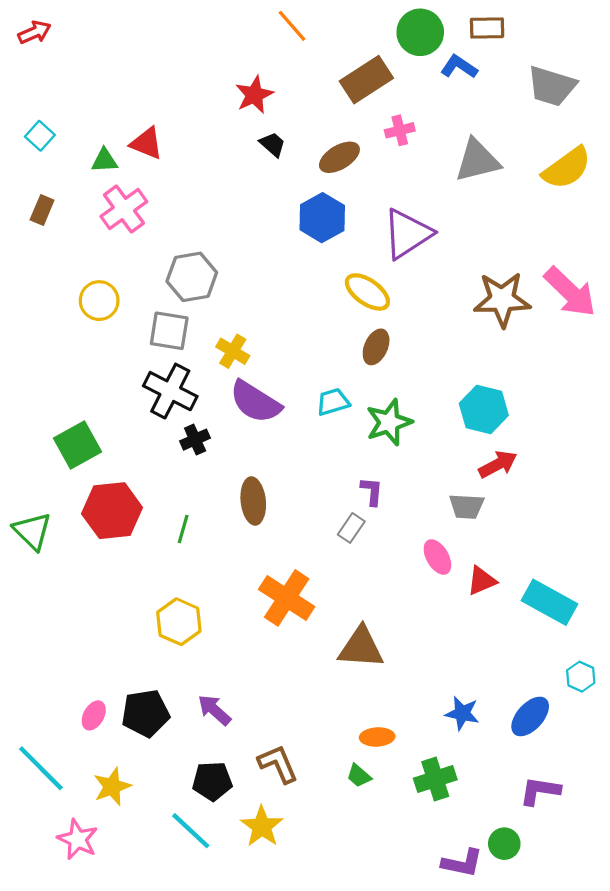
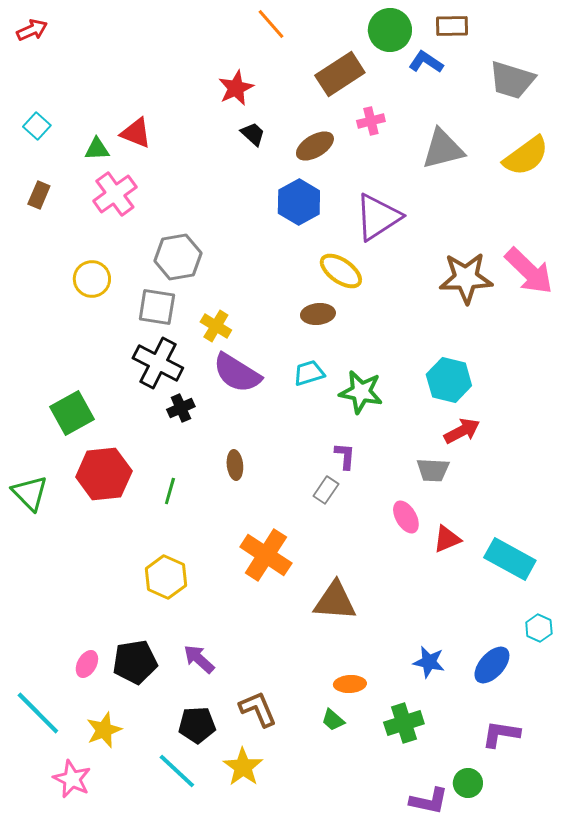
brown ellipse: (376, 347) -> (318, 314), moved, turned 60
green star: (389, 422) -> (361, 392), turned 30
brown ellipse: (253, 501) -> (235, 465), size x0.7

